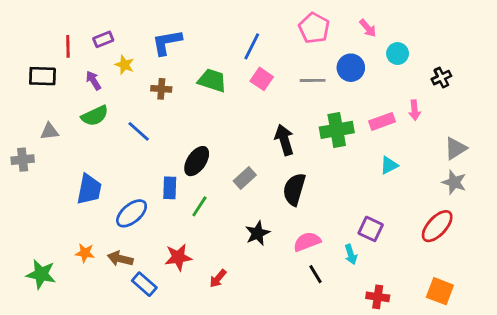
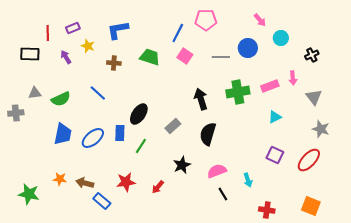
pink pentagon: (314, 28) -> (206, 20), moved, turned -30
green semicircle: (95, 116) -> (61, 99), moved
gray triangle: (456, 148) -> (314, 97), moved, turned -36
blue ellipse: (132, 213) -> (93, 138), moved
purple square: (371, 229) -> (275, 155), moved
red arrow: (218, 278) -> (158, 187), moved

